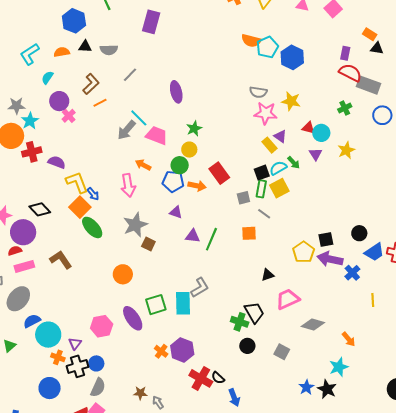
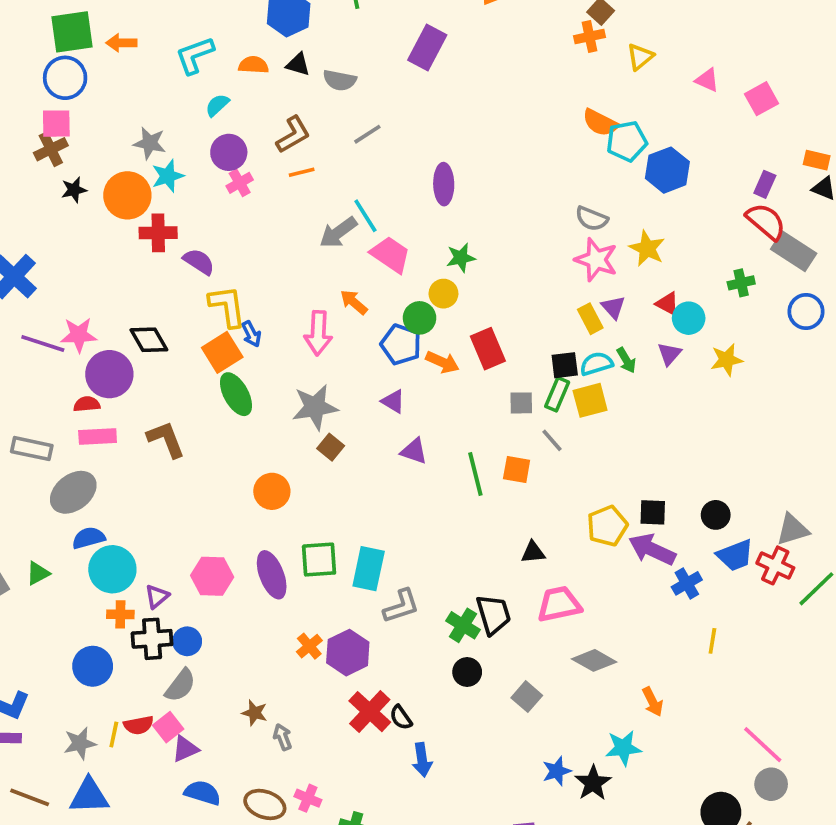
orange rectangle: (370, 34) -> (817, 160), turned -32
green line: (211, 239) -> (475, 474), moved, turned -50
gray L-shape: (200, 288) -> (401, 606), moved
orange cross: (58, 357) -> (120, 614), turned -32

